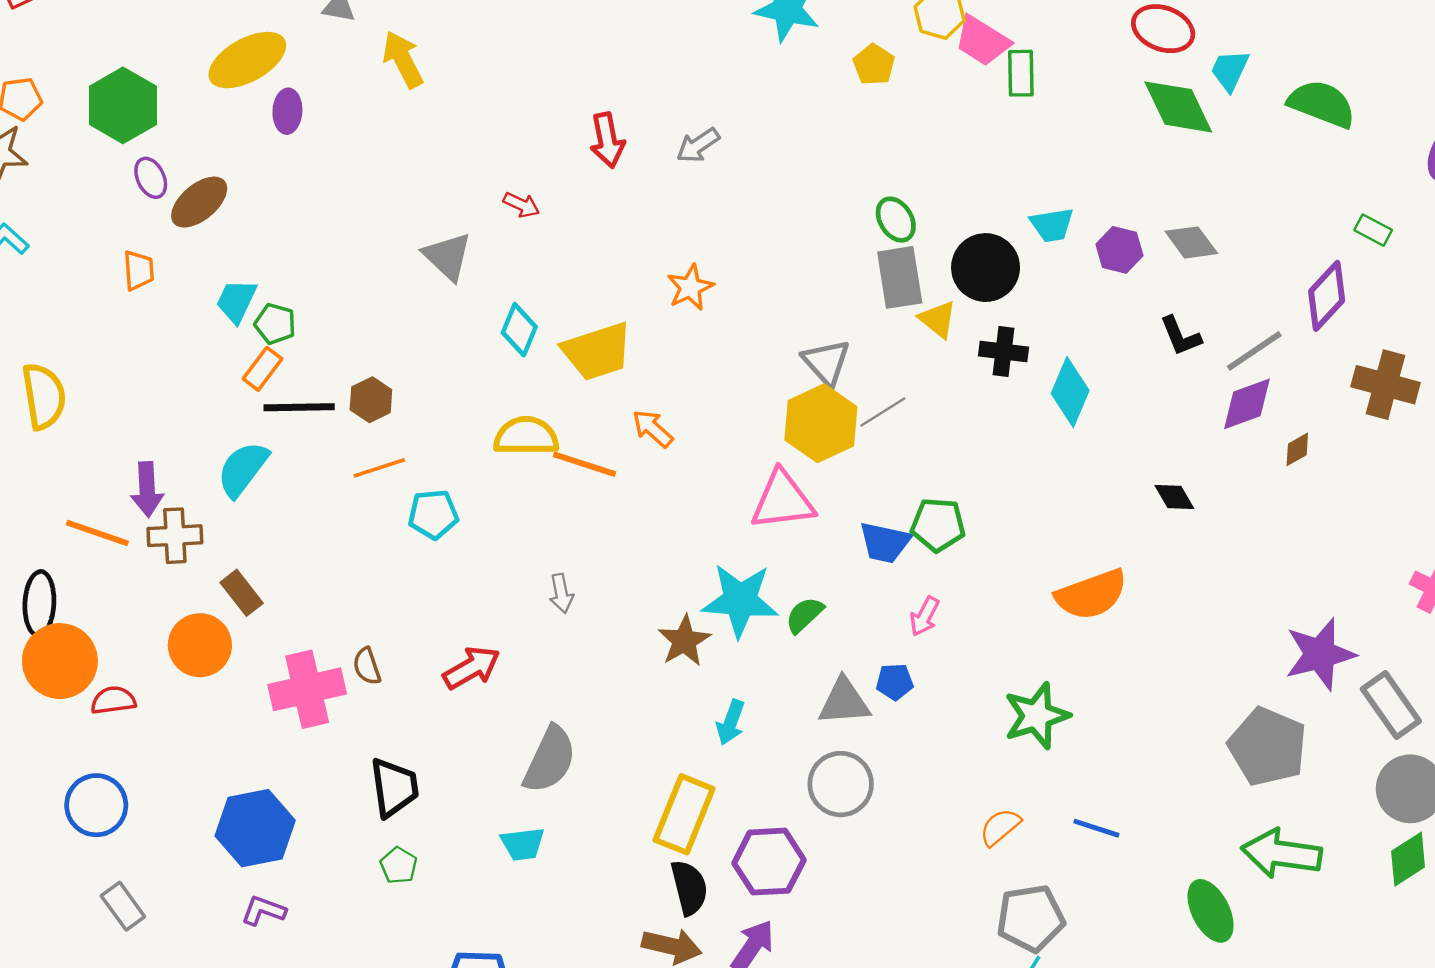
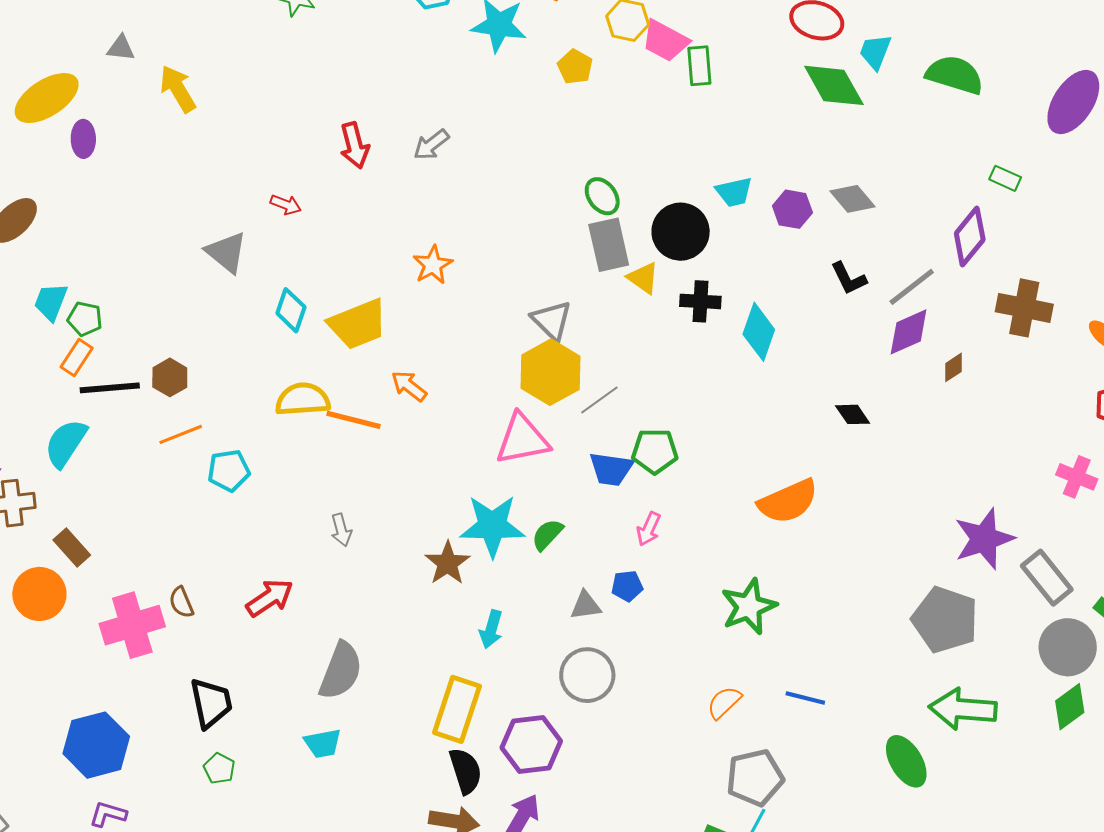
gray line: (883, 412) -> (599, 400), moved
gray triangle: (844, 702) -> (586, 606), size x0.7

